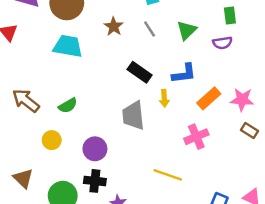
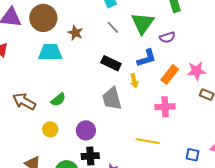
brown star: (114, 26) -> (75, 33), moved
green triangle: (187, 30) -> (143, 23), size x1.4
purple semicircle: (222, 43) -> (167, 37), moved
pink cross: (196, 137) -> (165, 107), turned 30

